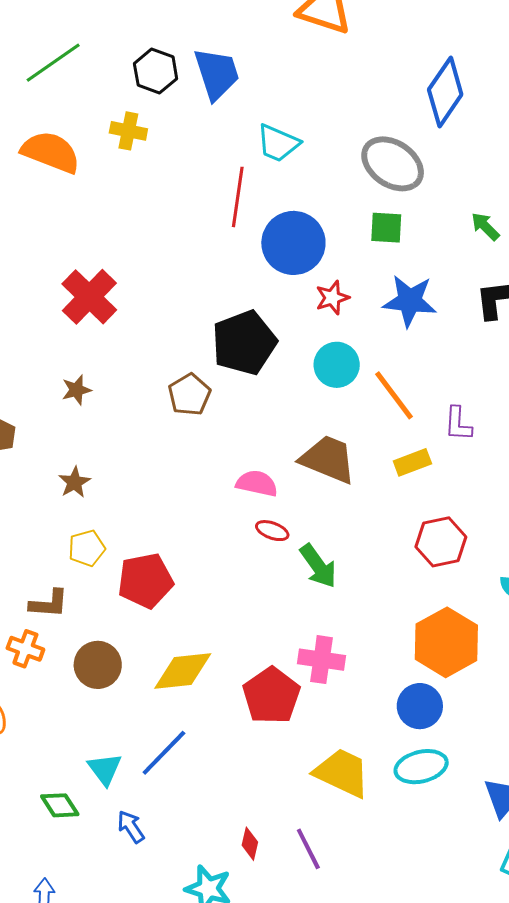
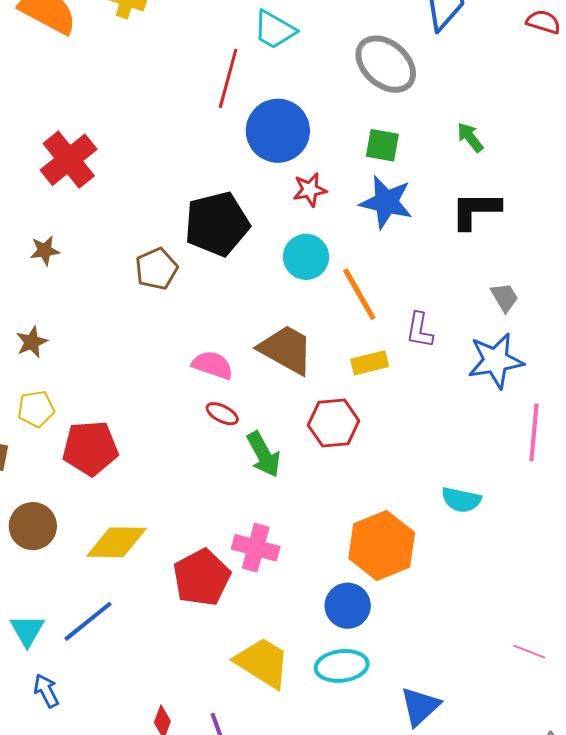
green square: (386, 228) -> (382, 145), moved
red hexagon: (441, 542) -> (334, 423), moved

